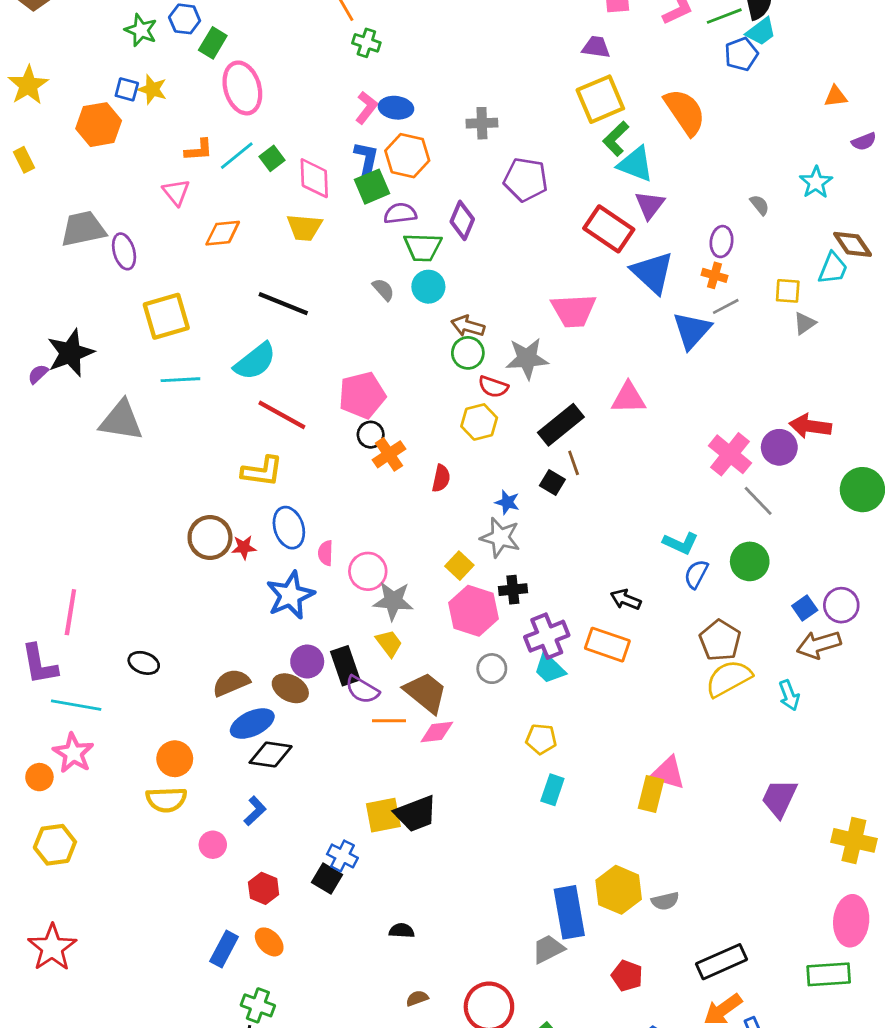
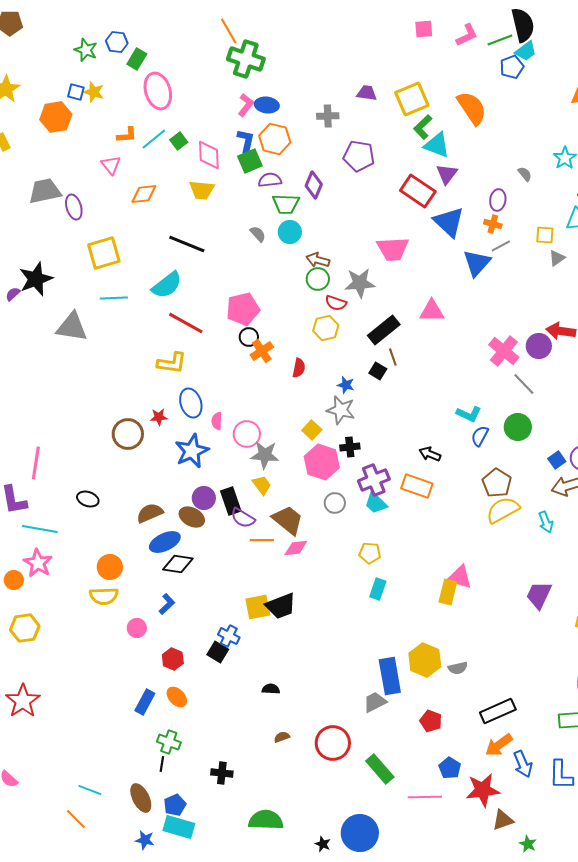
green cross: (366, 43) -> (246, 59), size x1.8
purple trapezoid: (596, 47) -> (367, 93), moved
brown circle: (210, 537) -> (128, 434), moved

